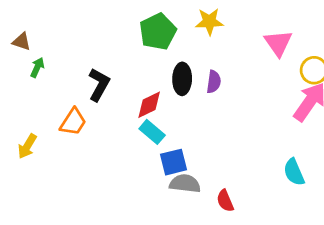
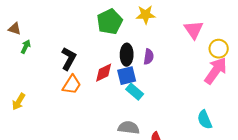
orange trapezoid: (73, 122) -> (72, 85), moved
cyan rectangle: (152, 132) -> (135, 92), moved
blue square: (174, 162) -> (127, 76), moved

